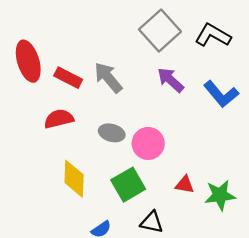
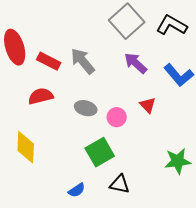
pink circle: (148, 143) -> (117, 117), size x0.7
yellow diamond: (74, 179) -> (26, 147), moved
red triangle: (185, 185) -> (148, 105), moved, turned 36

